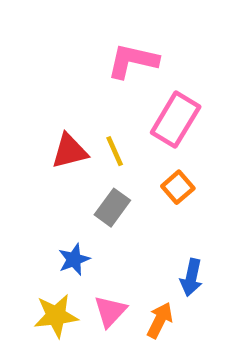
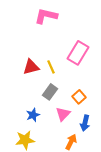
pink L-shape: (133, 61) -> (46, 16), moved
orange square: (178, 187) -> (79, 97), moved
pink triangle: (110, 311) -> (63, 114), moved

